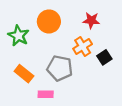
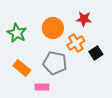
orange circle: (49, 21) -> (53, 28), moved

